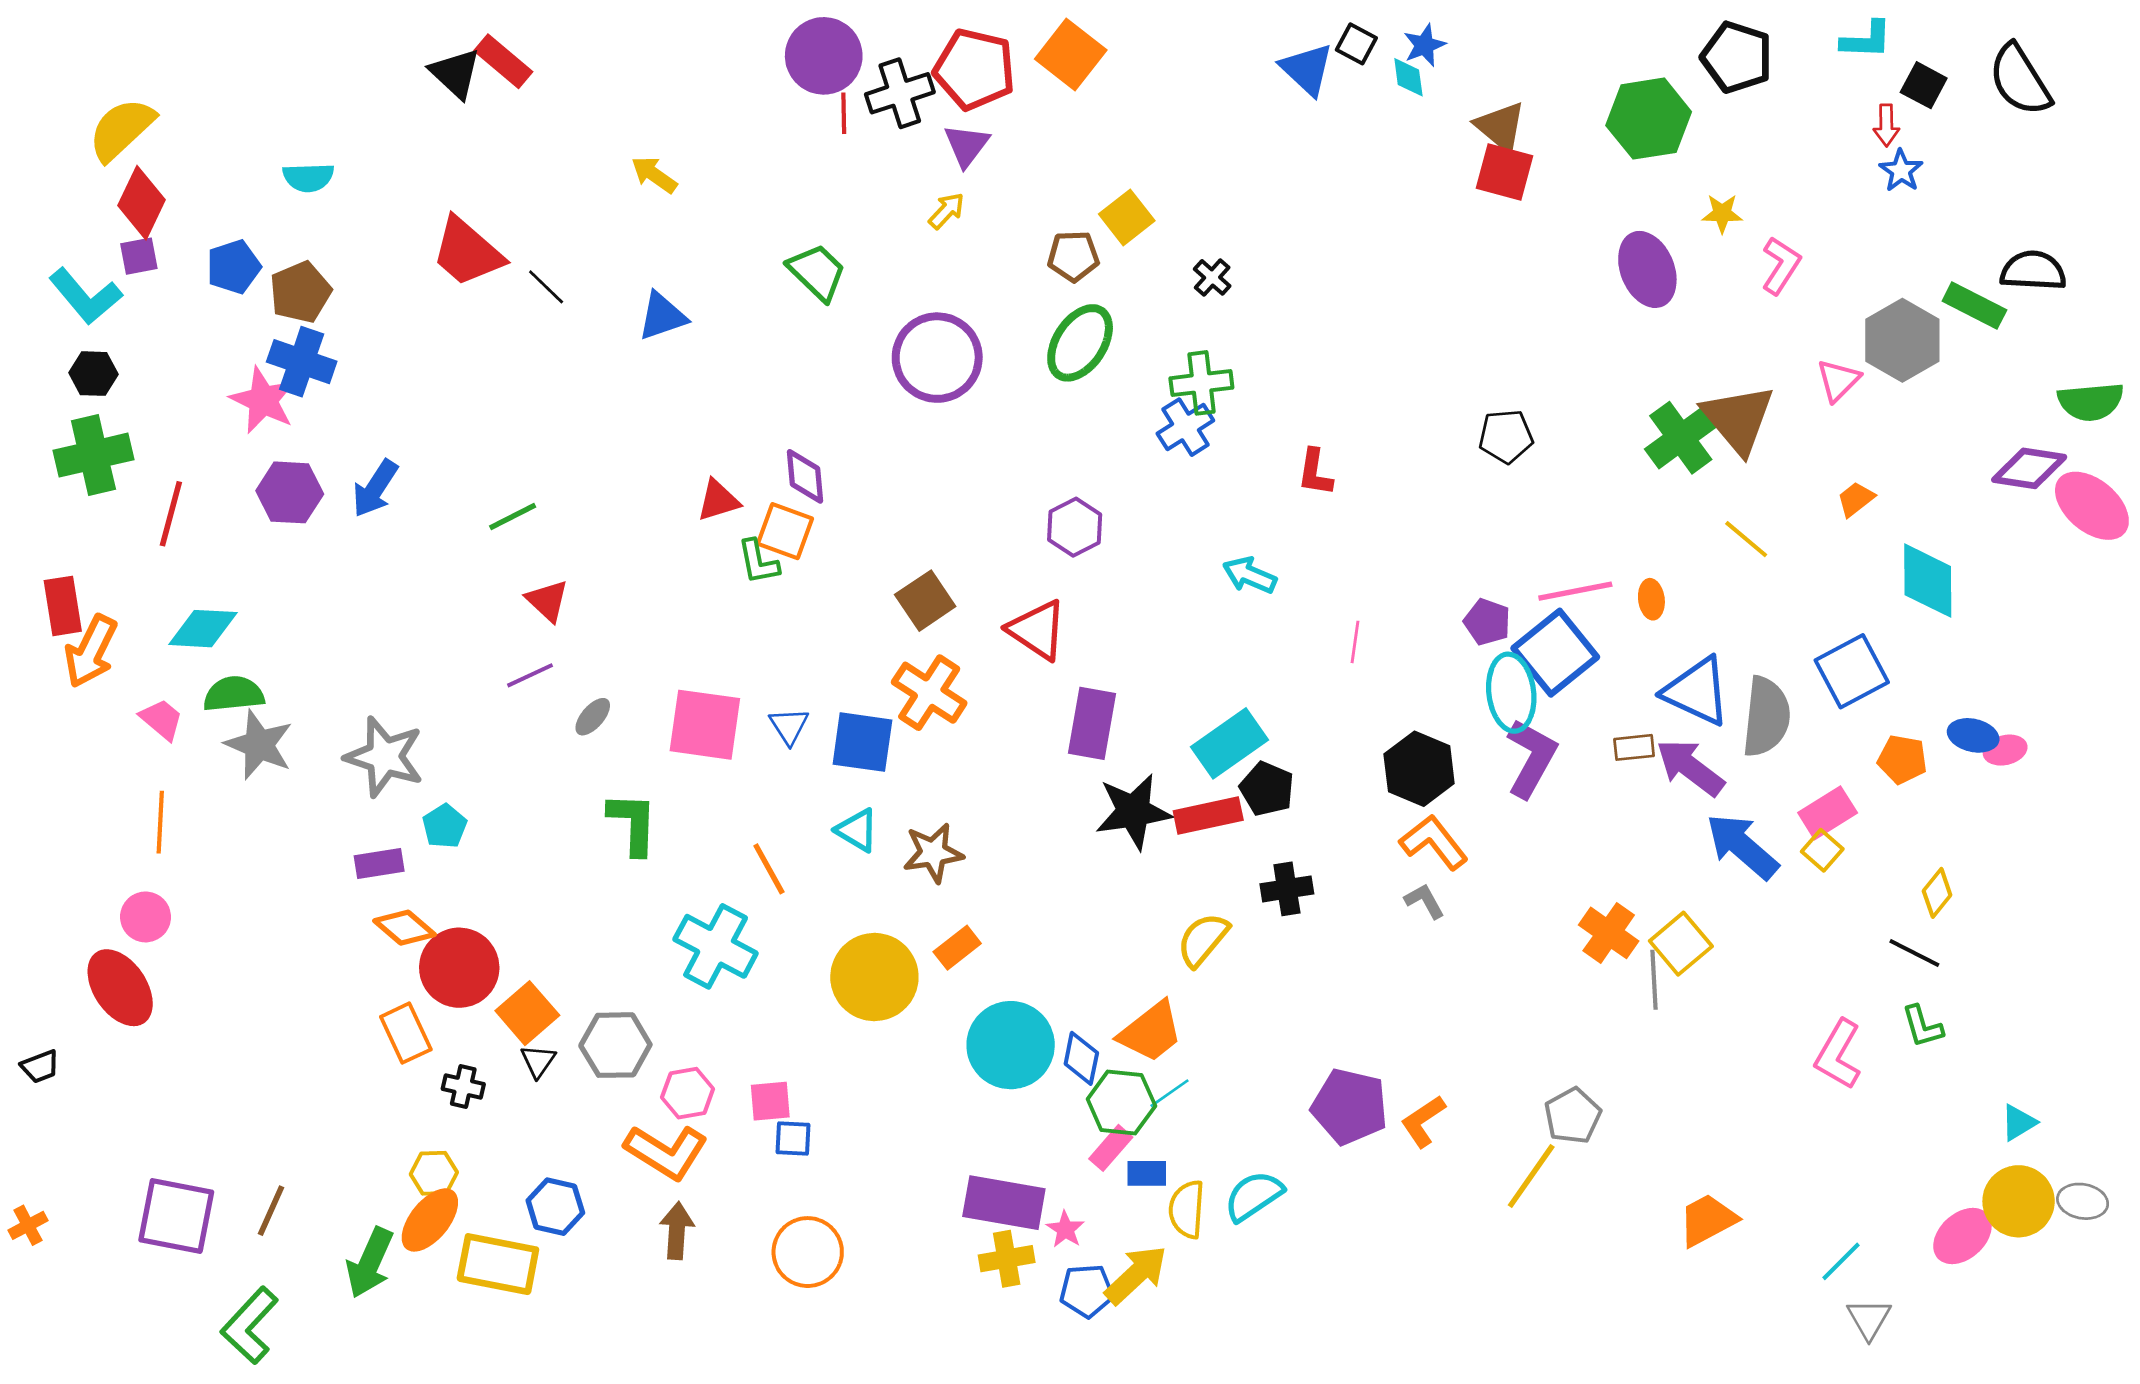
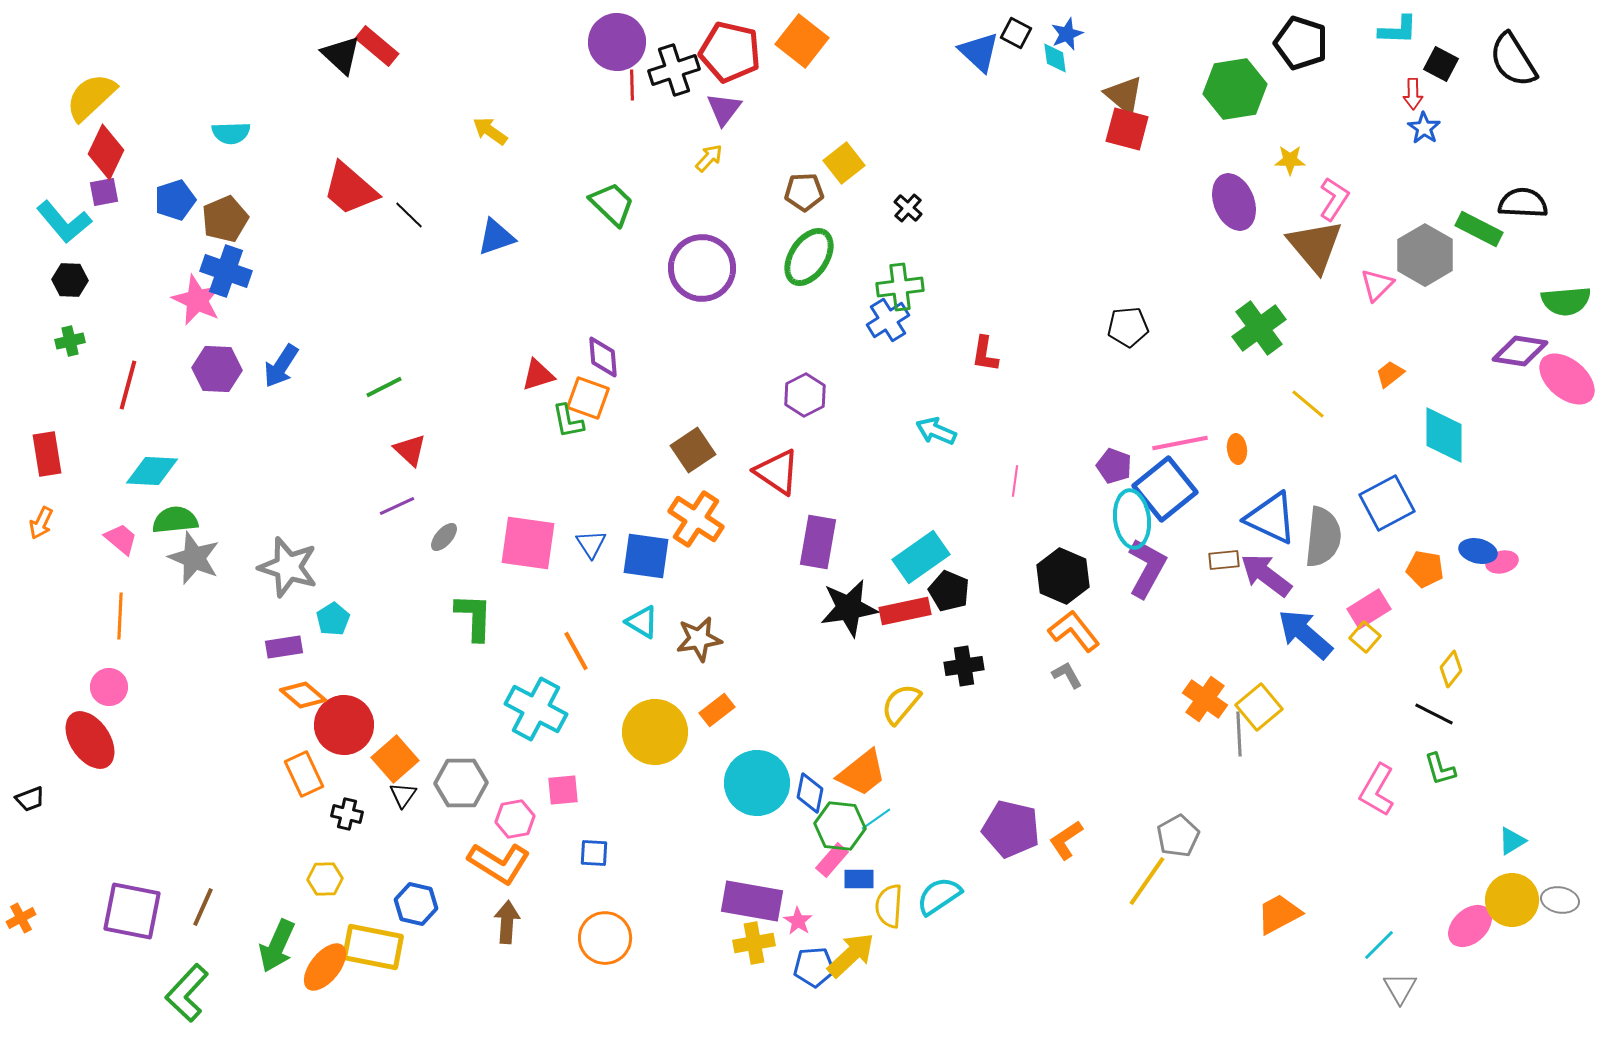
brown triangle: (1738, 419) -> (1315, 246), moved
green cross: (93, 455) -> (70, 341), size x0.5
orange arrow: (91, 651) -> (41, 523), moved, size x0.6
pink square: (770, 1101) -> (563, 790), moved
orange ellipse: (430, 1220) -> (325, 967), moved

